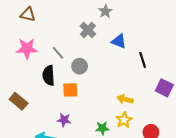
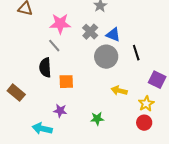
gray cross: (88, 30) -> (90, 32), moved
pink star: (27, 49) -> (60, 24), moved
gray circle: (80, 66) -> (106, 57), moved, size x1.5
yellow star: (124, 120) -> (146, 104), moved

